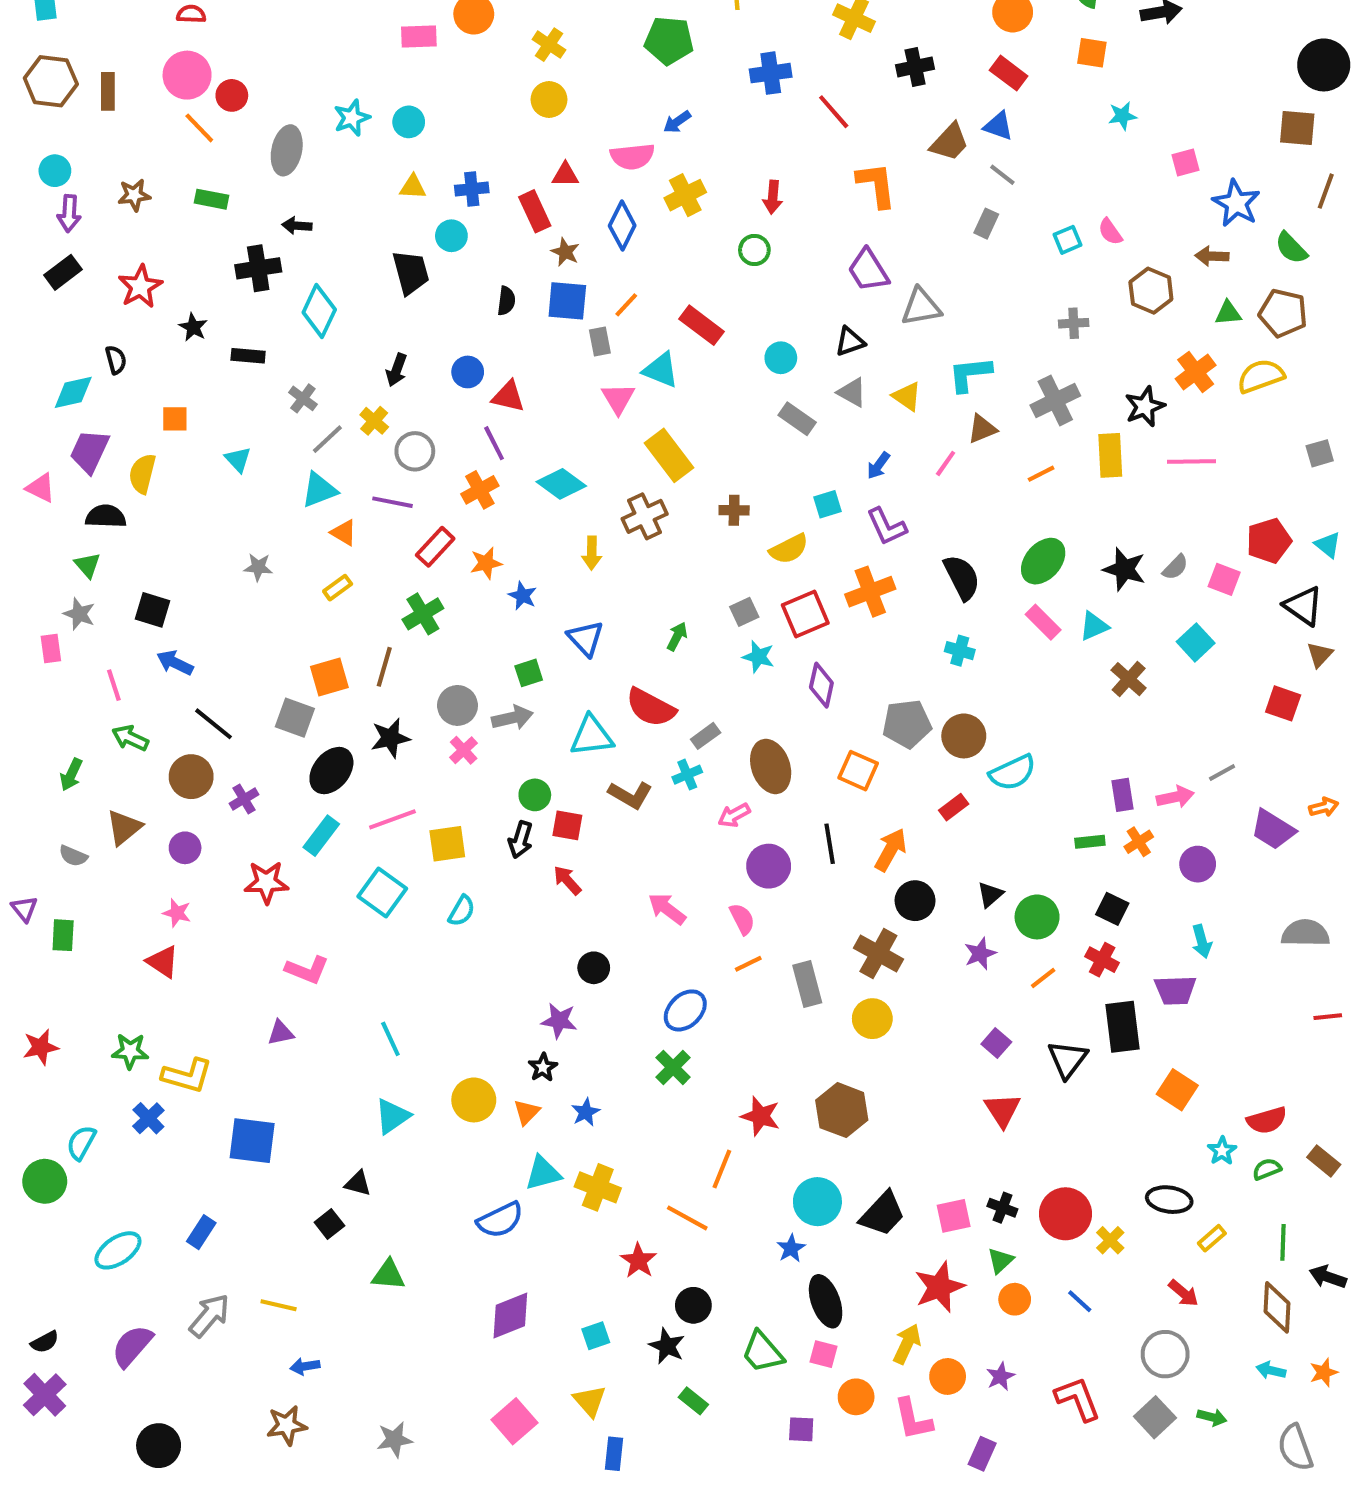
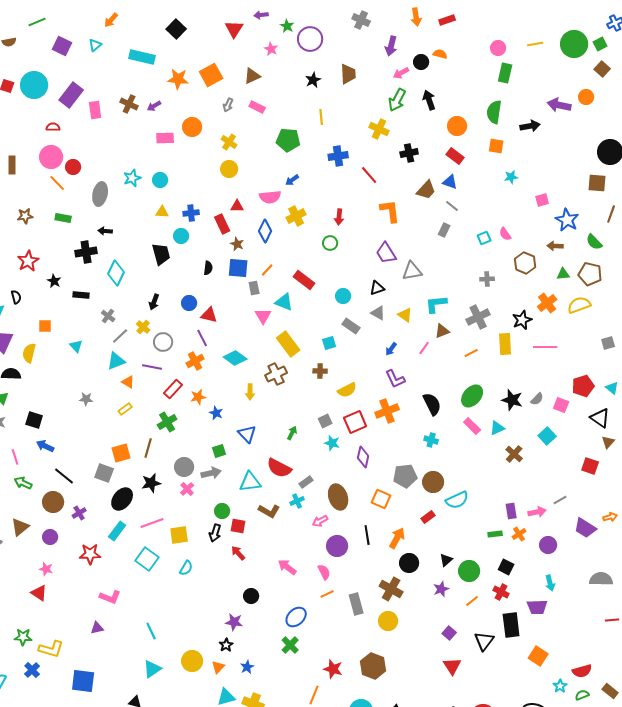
cyan square: (828, 504) -> (329, 343), moved

